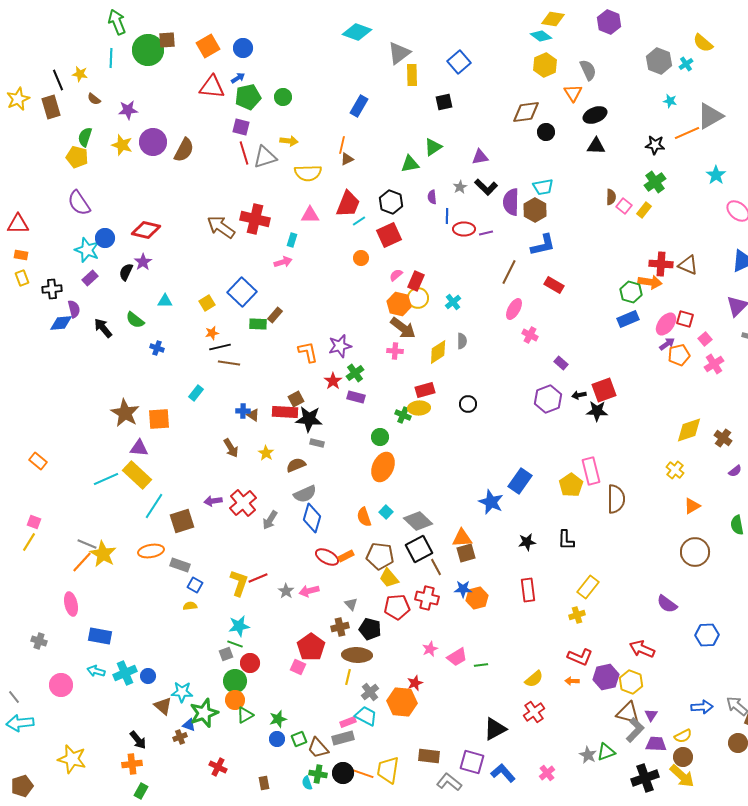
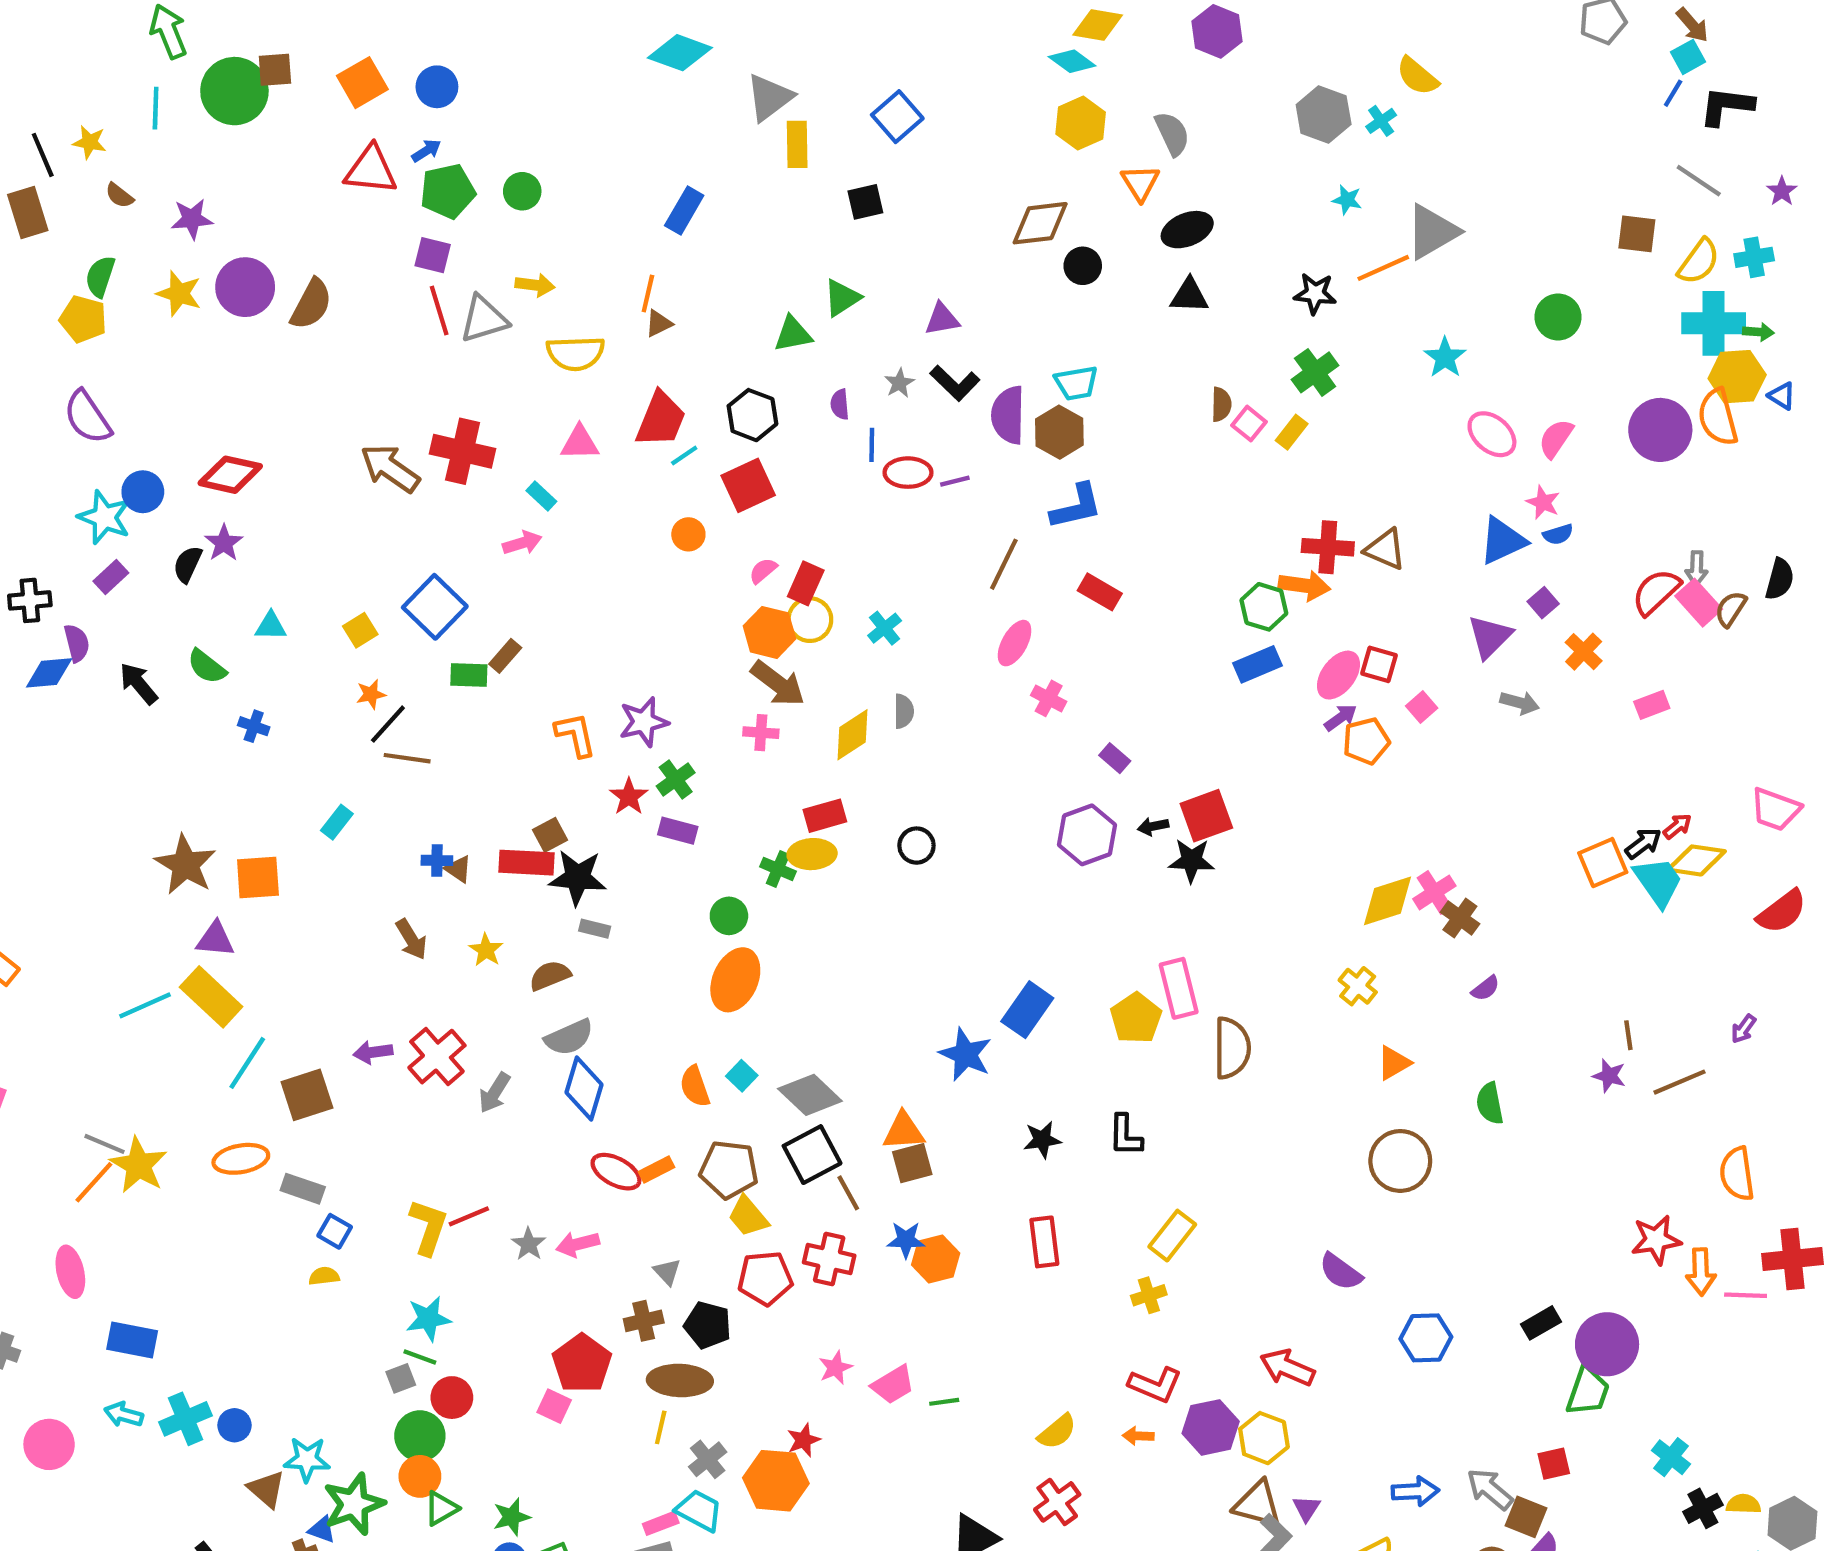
cyan rectangle: (292, 240) -> (541, 496), turned -64
black line: (220, 347) -> (388, 724), turned -35
pink cross: (714, 364) -> (1434, 892), moved

